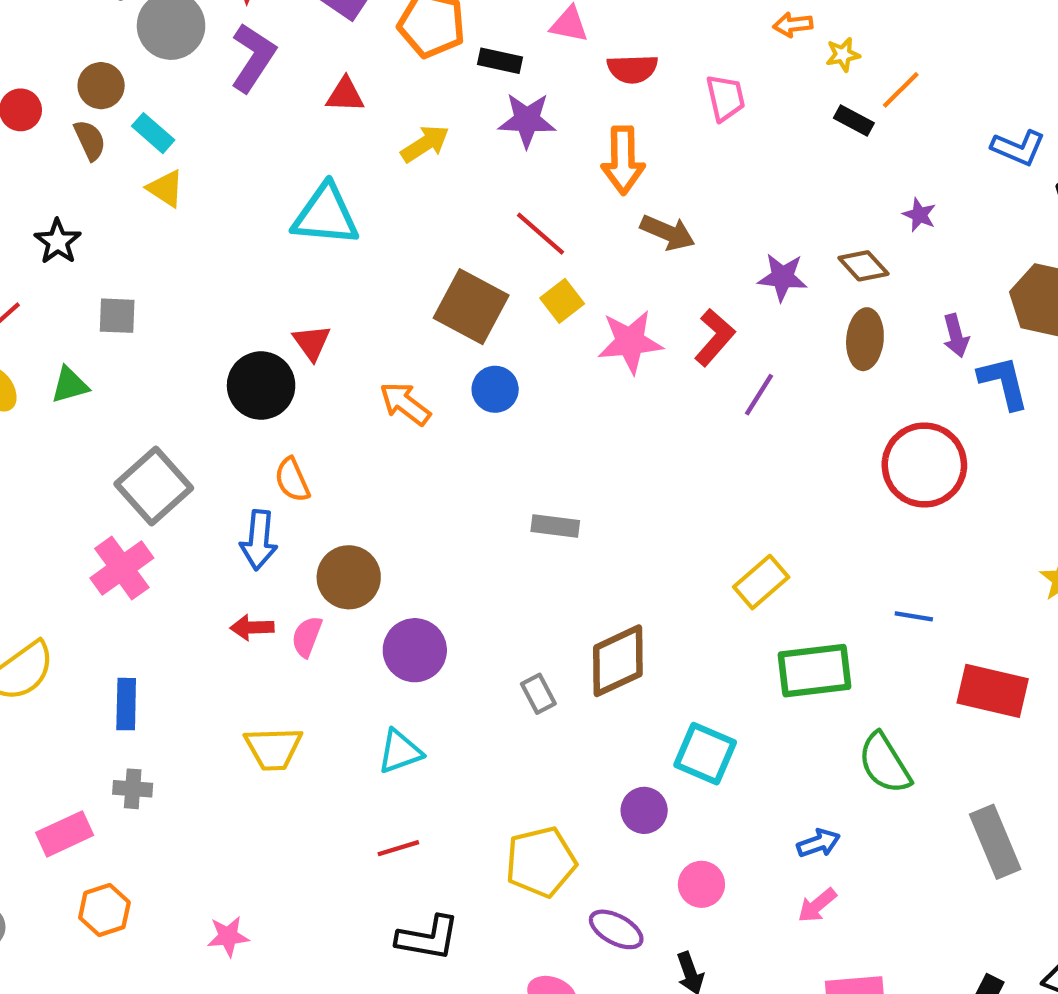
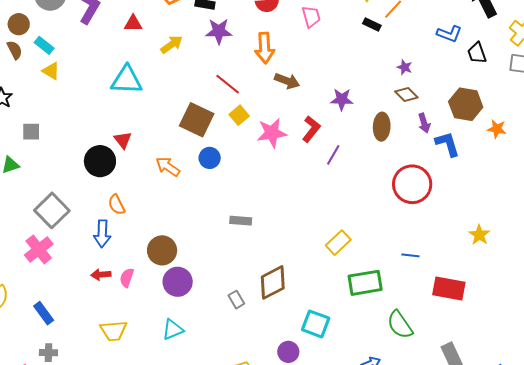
brown diamond: (863, 266) -> (406, 95), moved
brown circle: (349, 577) -> (162, 250), moved
blue rectangle: (126, 704) -> (44, 313), turned -35

